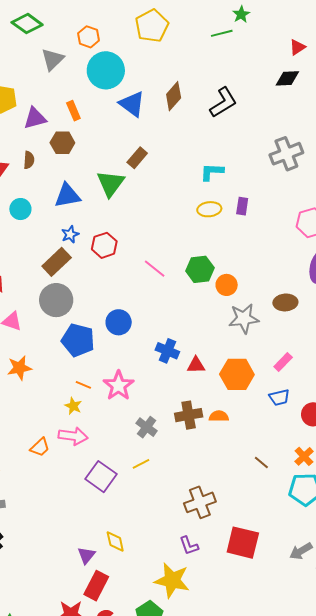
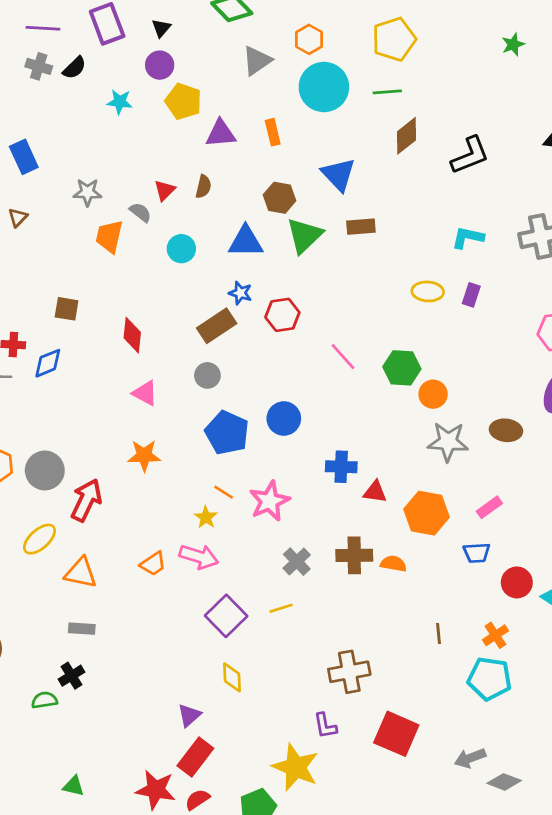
green line: (222, 33) -> (387, 92), moved
blue triangle: (132, 104) -> (338, 174), moved
brown hexagon: (62, 143) -> (280, 198), moved
brown rectangle: (137, 158) -> (361, 227), moved, turned 35
cyan L-shape: (212, 172) -> (468, 237), moved
blue star: (70, 234) -> (240, 293), turned 30
gray circle: (56, 300) -> (207, 375), size x0.6
blue cross: (167, 351) -> (341, 467), turned -30
brown line: (261, 462) -> (439, 634), turned 35
yellow diamond: (115, 542) -> (232, 677), moved

